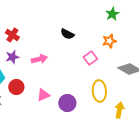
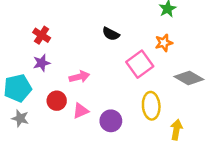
pink square: (90, 58) -> (140, 64), size x1.5
pink arrow: (39, 59) -> (79, 77), moved
red circle: (16, 87) -> (57, 101), moved

